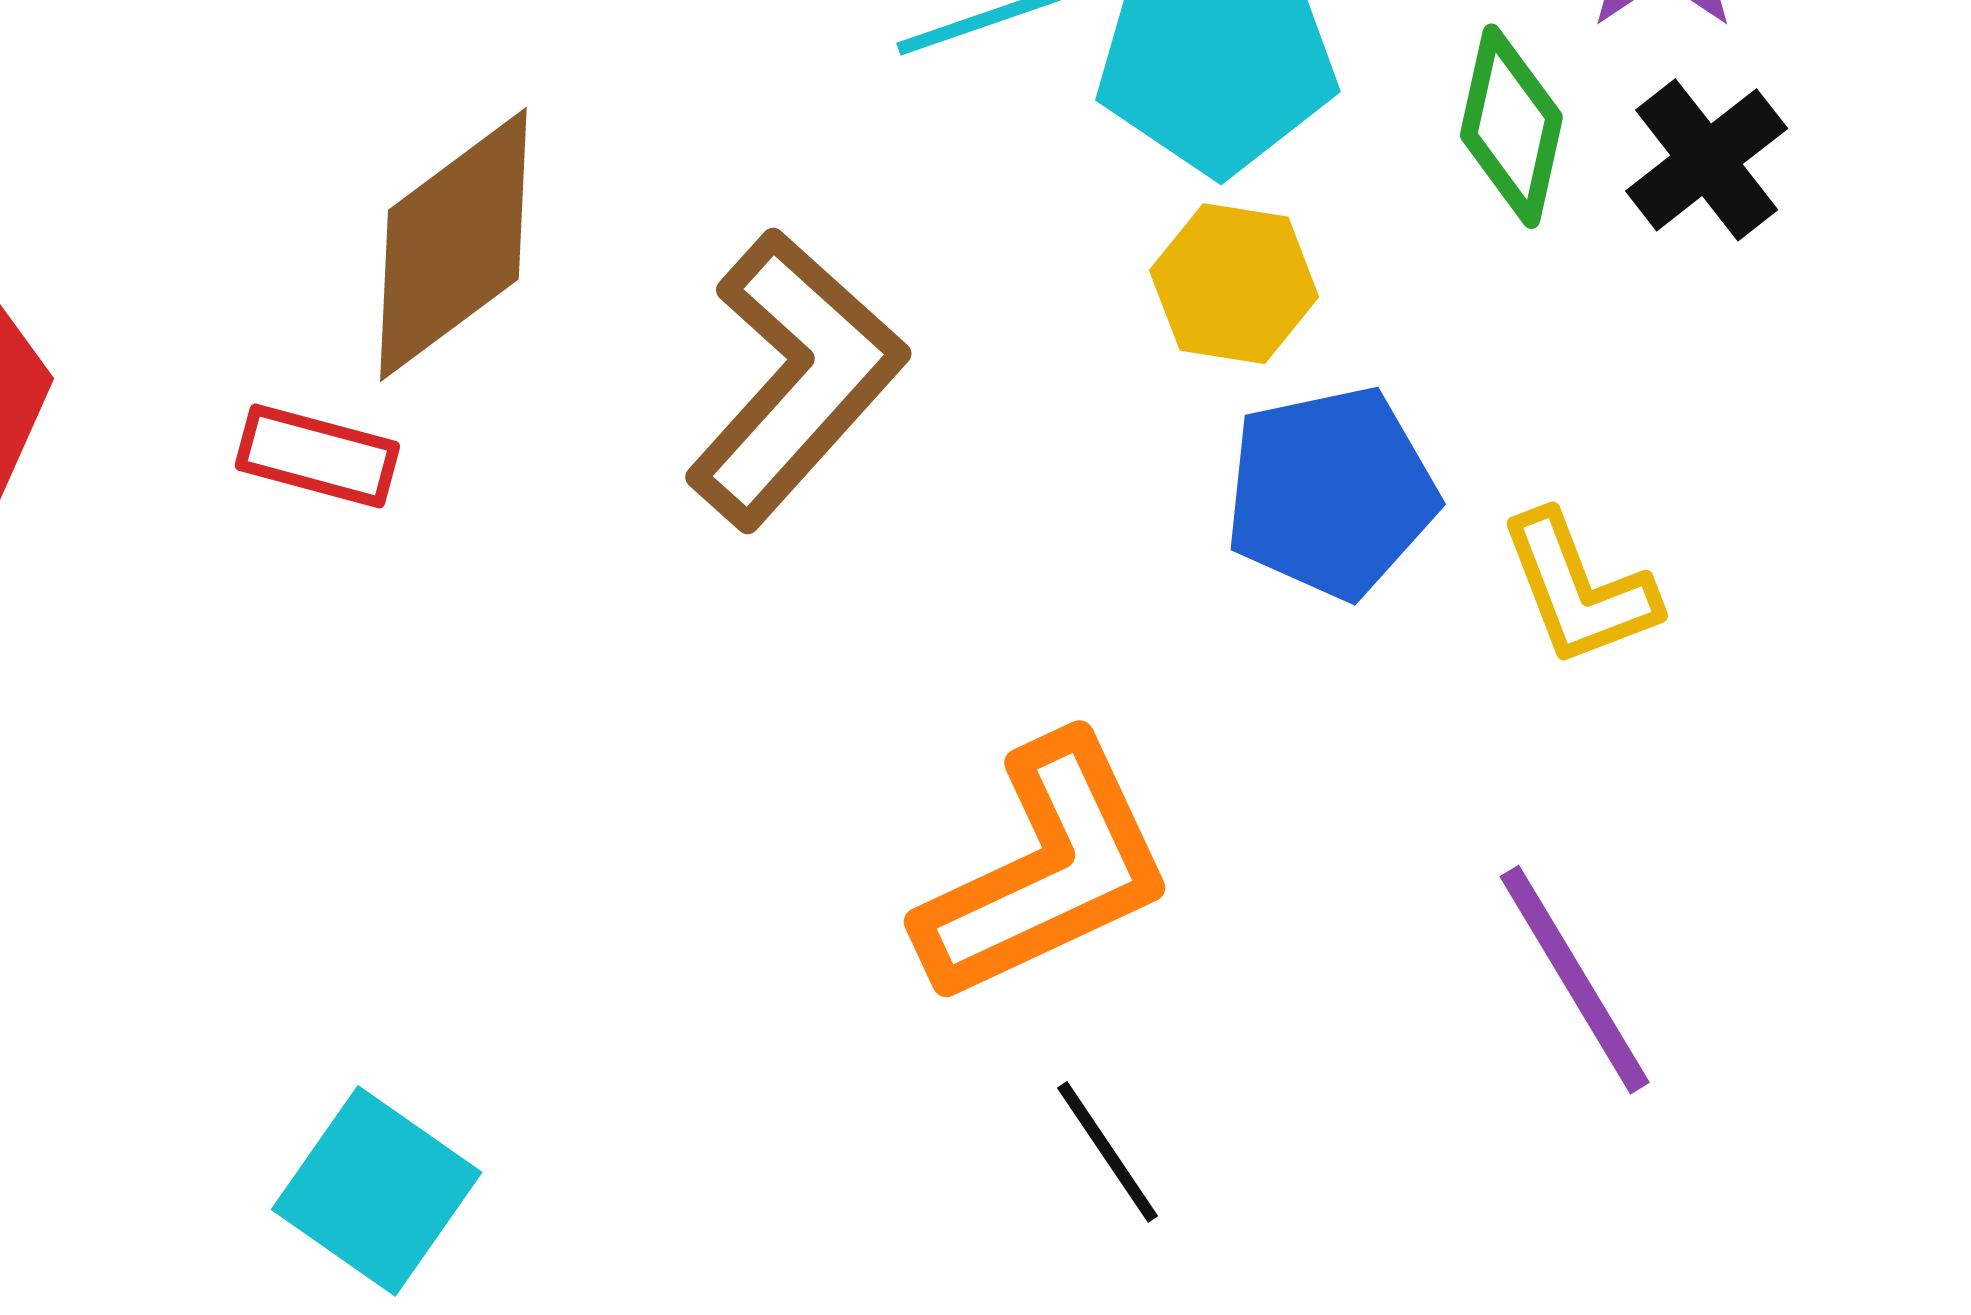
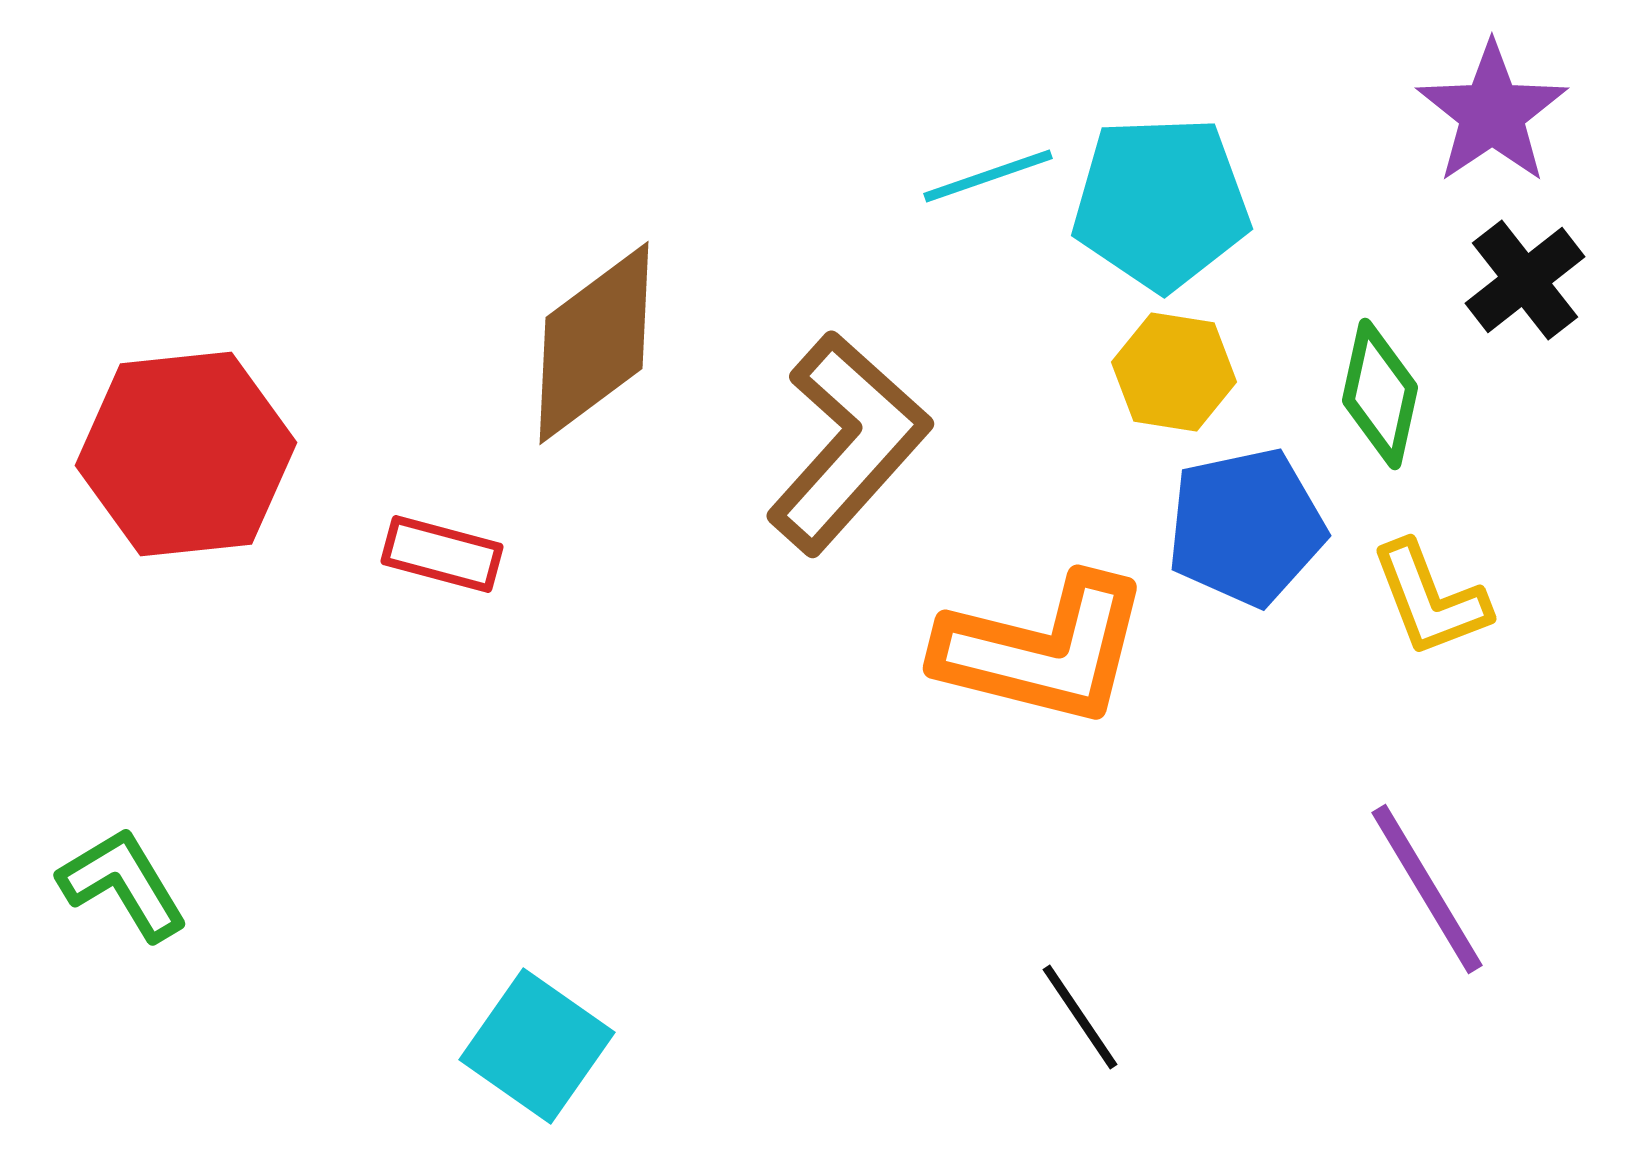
green diamond: (1511, 126) -> (1380, 394), moved
red rectangle: (317, 456) -> (442, 554), moved
orange L-shape: (1046, 871) -> (1043, 650), moved, turned 39

